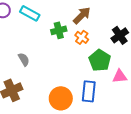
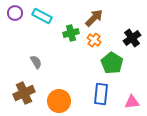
pink triangle: (120, 76) -> (132, 102), moved
orange circle: (61, 98) -> (59, 101), moved

